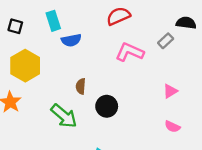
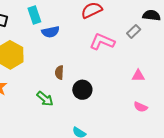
pink triangle: (170, 91) -> (138, 76), turned 32
green arrow: (64, 116) -> (45, 99), size x0.7

